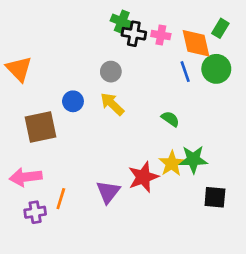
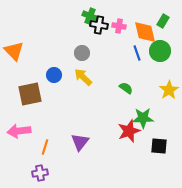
yellow star: (172, 164) -> (169, 90), moved
red star: (143, 177) -> (129, 131), moved
purple cross: (35, 212) -> (40, 173), moved

